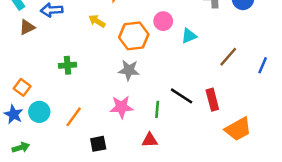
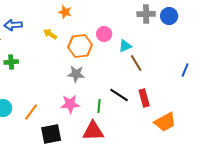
brown line: (228, 57) -> (136, 63), moved, turned -72
green cross: (67, 65) -> (11, 62), moved
red triangle: (150, 140) -> (93, 131), size x1.6
black square: (98, 144) -> (51, 134), size x1.5

